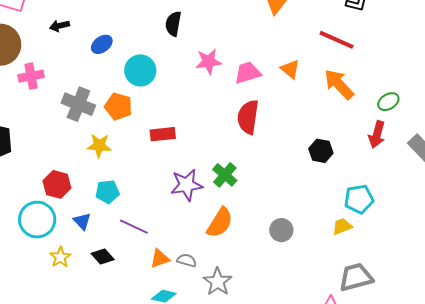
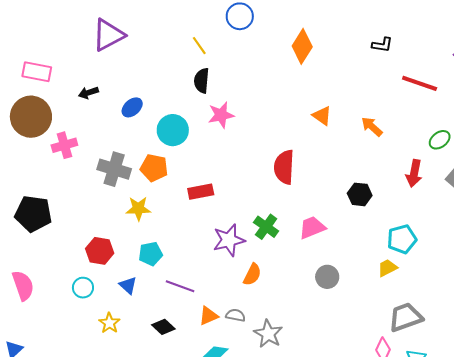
red line: (337, 40) -> (420, 83), moved
pink star: (209, 62) -> (221, 115), moved
pink trapezoid: (248, 73) -> (312, 228), moved
orange arrow: (339, 84) -> (372, 127), size x0.7
green ellipse: (388, 102) -> (440, 140), moved
cyan circle: (37, 220) -> (83, 288), size x0.6
orange semicircle: (220, 223) -> (252, 275), moved, size x0.7
black diamond: (103, 257) -> (163, 327), moved

